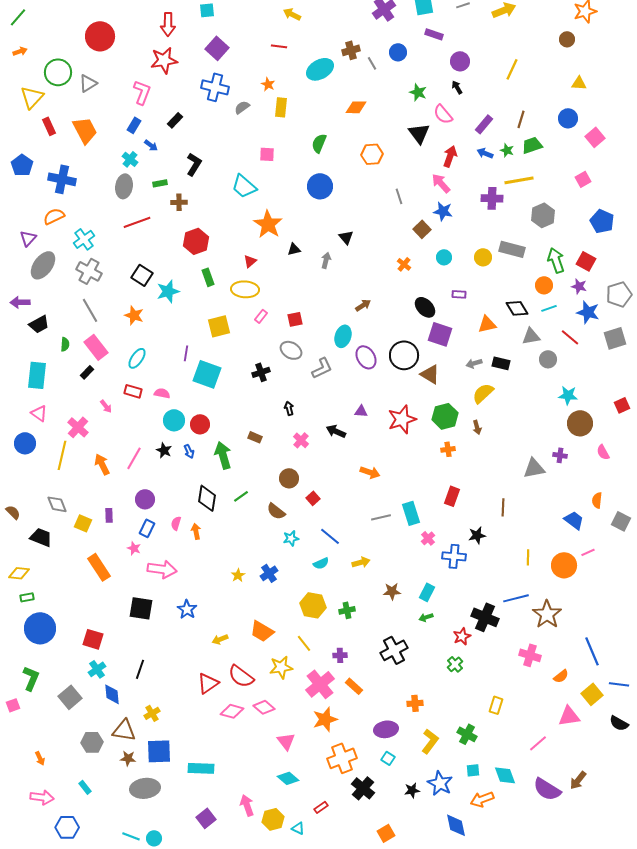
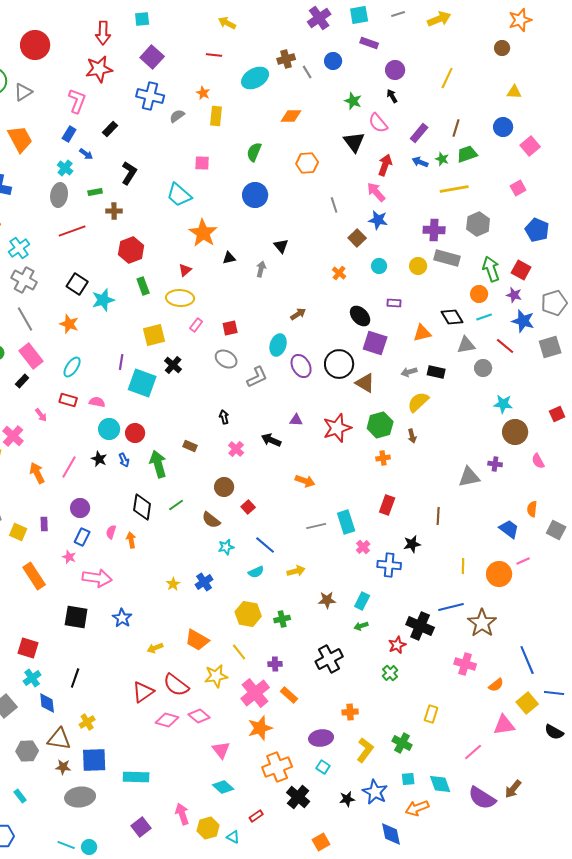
purple cross: (492, 198) -> (434, 230), moved
black cross: (261, 372) -> (173, 365), moved, turned -30

